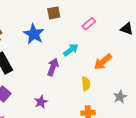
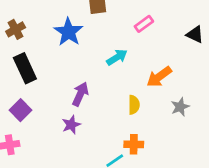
purple arrow: (53, 67) -> (80, 94), moved
gray star: (120, 97) -> (180, 107), moved

